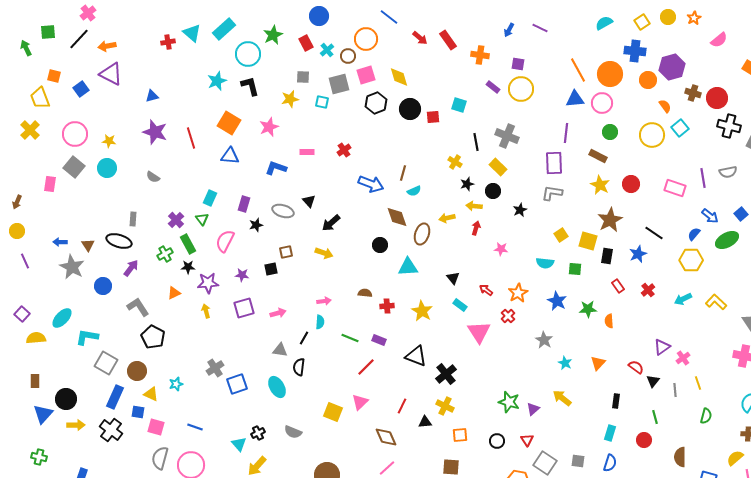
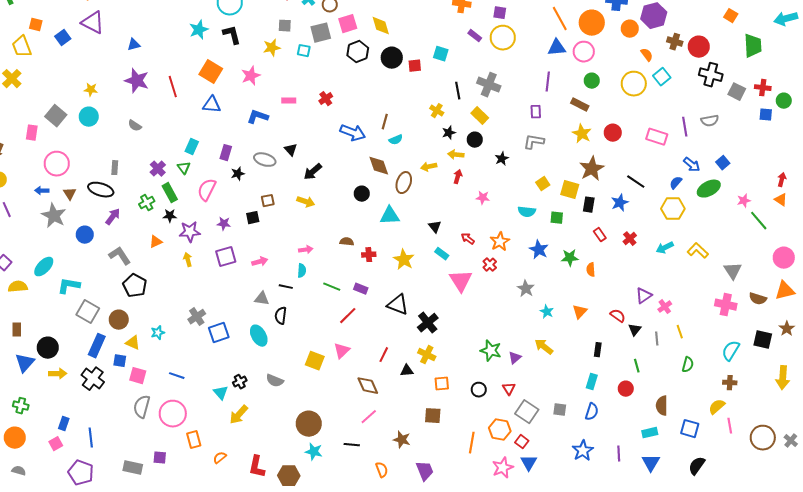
pink circle: (75, 134) -> (57, 164), moved
purple rectangle: (554, 163) -> (536, 112), size x0.6
black line: (304, 338) -> (286, 287), turned 72

